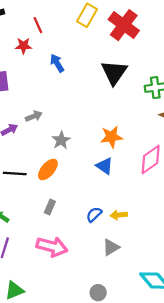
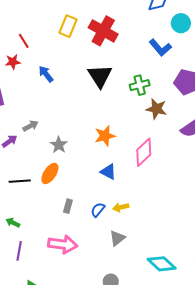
blue triangle: (105, 166) -> (108, 172), moved
gray rectangle: (50, 207) -> (68, 206), moved

